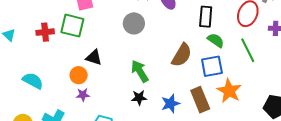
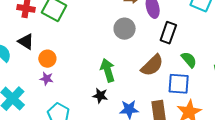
black rectangle: (206, 17) -> (168, 33), moved
gray circle: (134, 23) -> (125, 29), moved
black triangle: (94, 57) -> (26, 42), moved

